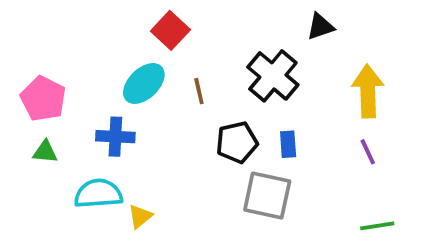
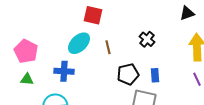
black triangle: (320, 27) -> (187, 13), moved
red square: (170, 30) -> (93, 15), turned -30
black cross: (273, 76) -> (147, 39), size x0.6

